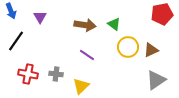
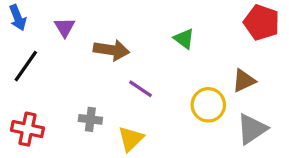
red pentagon: (162, 14) -> (262, 22), turned 30
brown arrow: (85, 25) -> (111, 50), moved
yellow circle: (128, 47) -> (208, 105), moved
red cross: (28, 74) -> (27, 129), moved

